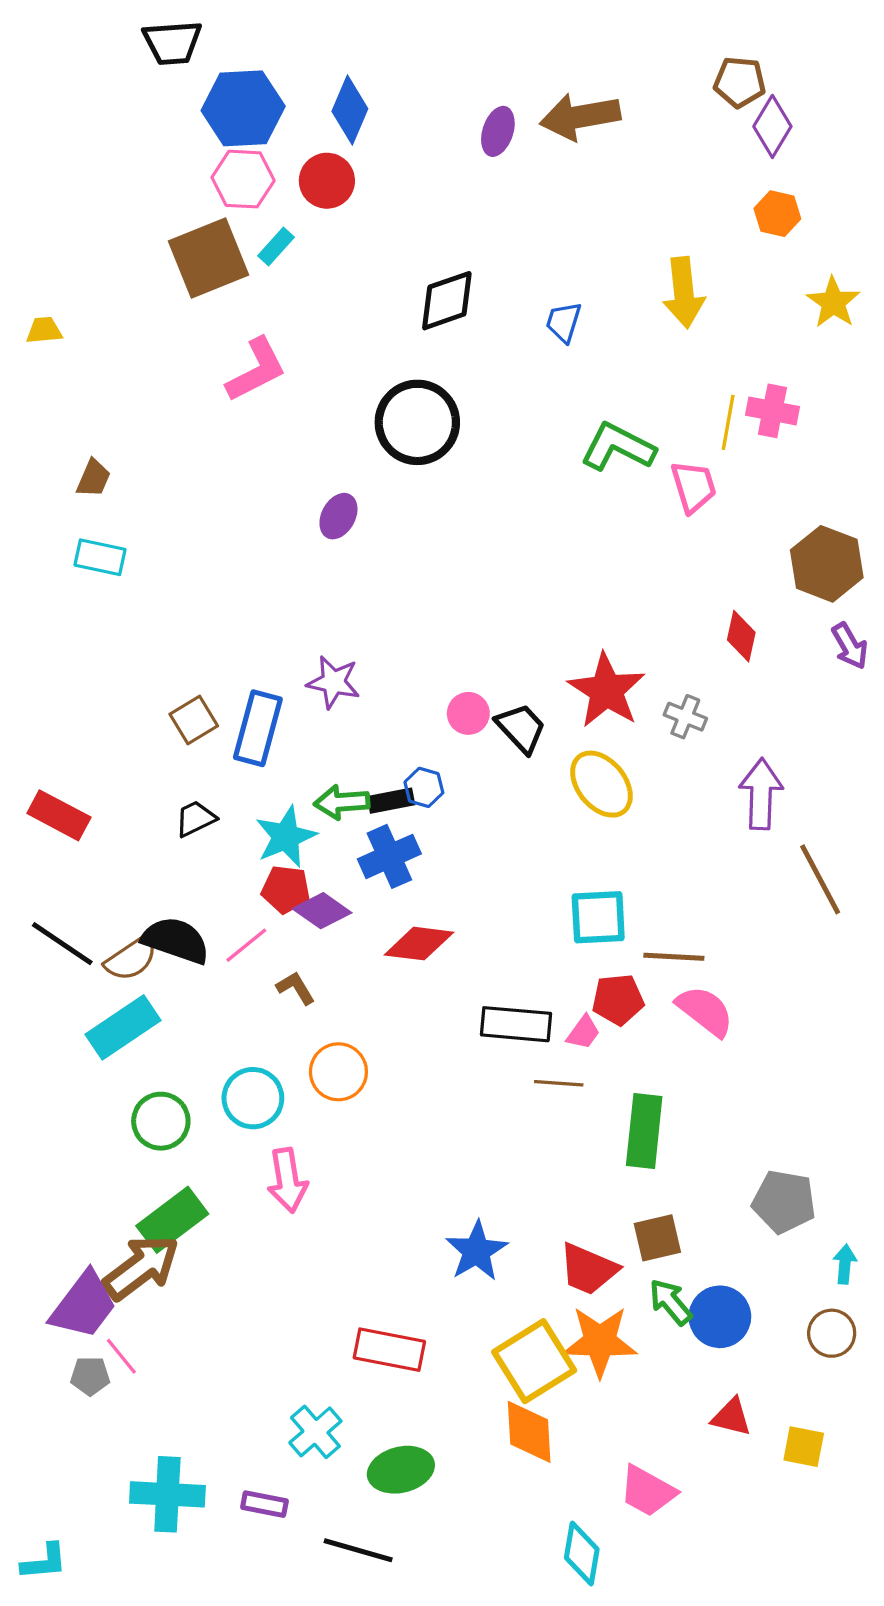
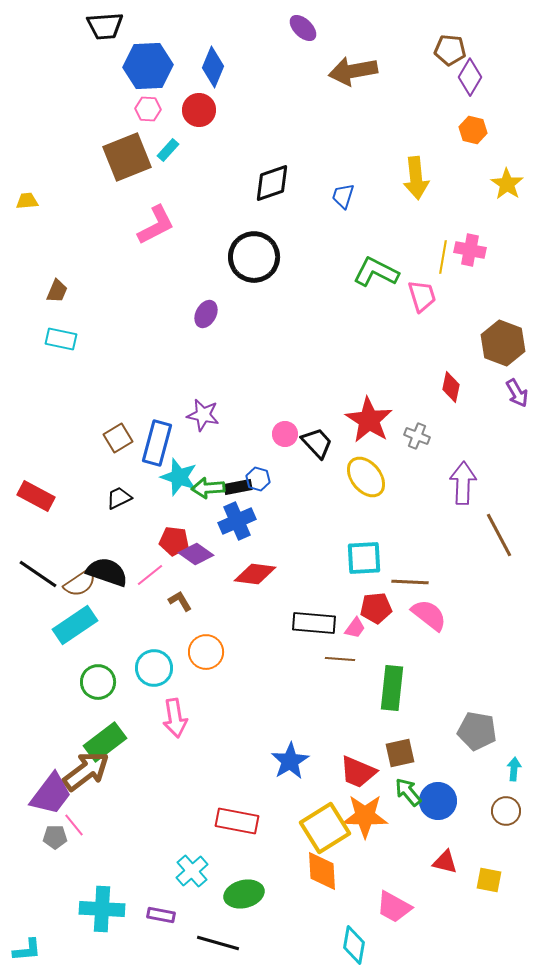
purple ellipse: (498, 131) -> (303, 28), moved, turned -64
pink hexagon: (243, 179) -> (148, 109), size x0.7
cyan star: (286, 837) -> (179, 477), moved, turned -30

